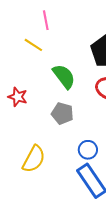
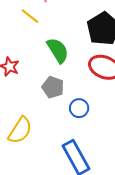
blue circle: (88, 150) -> (79, 108), moved

